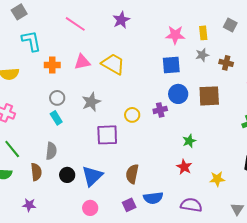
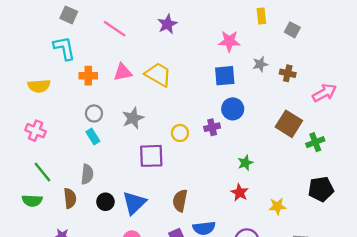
gray square: (19, 12) -> (69, 15), moved, turned -35
yellow rectangle: (203, 33) -> (261, 16), moved
brown square: (209, 96) -> (289, 124), moved, turned 35

